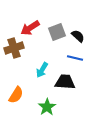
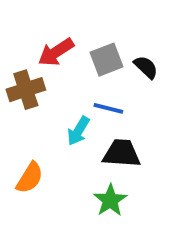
blue line: (75, 58) -> (108, 108), moved
green star: (47, 107) -> (110, 200), moved

